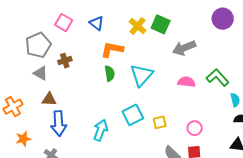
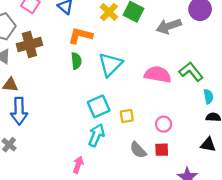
gray arrow: (184, 48) -> (169, 26), moved
brown cross: (65, 61) -> (29, 45), size x1.6
pink semicircle: (186, 82) -> (158, 74), size x1.4
cyan arrow: (101, 130) -> (96, 135), moved

